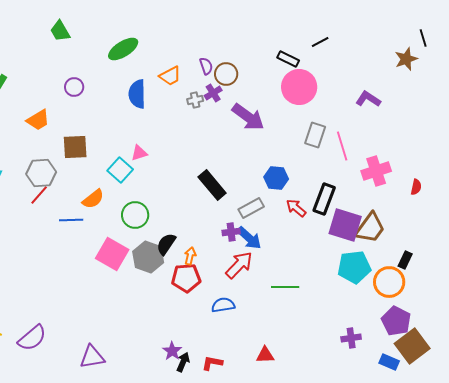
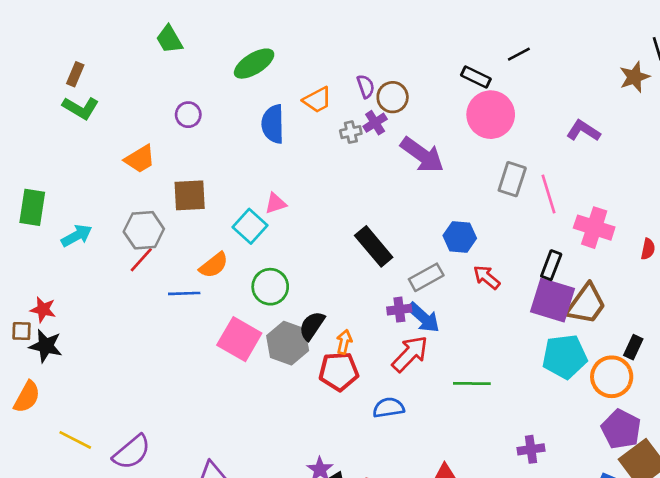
pink cross: (376, 171) -> (594, 228), turned 36
black rectangle: (324, 199) -> (551, 265), moved, size x0.7
purple cross: (351, 338) -> (531, 449), moved

